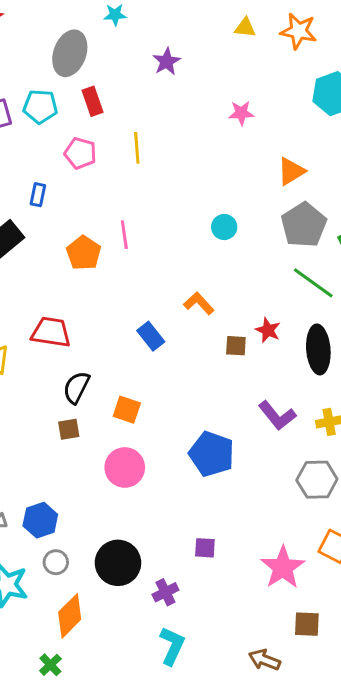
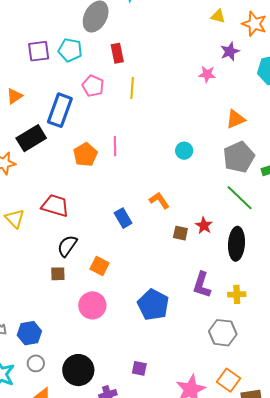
purple star: (167, 62) -> (230, 51), moved
red rectangle: (92, 101) -> (117, 53), moved
blue rectangle: (38, 195) -> (60, 110), size x2.0
purple L-shape: (277, 416) -> (202, 285), turned 48

